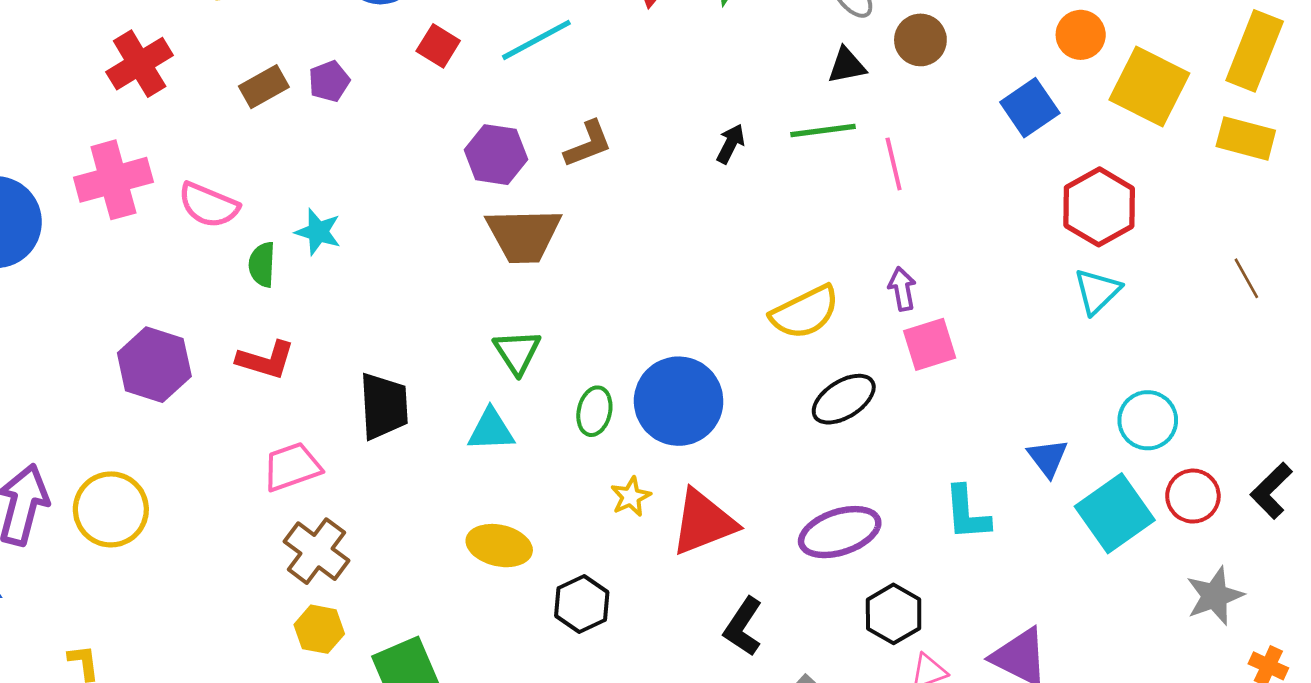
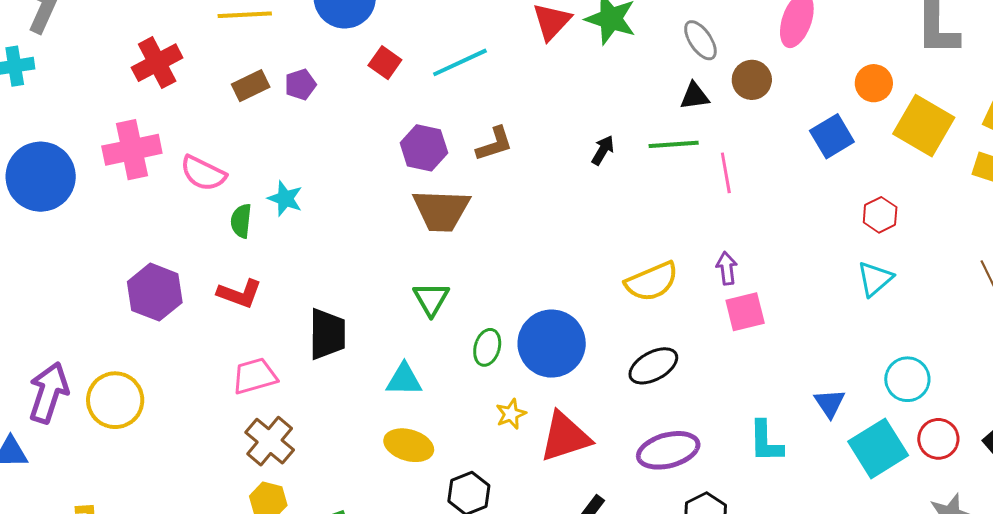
red hexagon: (1099, 207) -> (880, 215), size x0.6
black ellipse: (844, 399) -> (653, 366), moved
cyan triangle: (491, 430) -> (404, 380), moved

